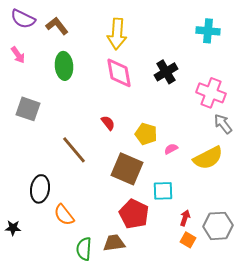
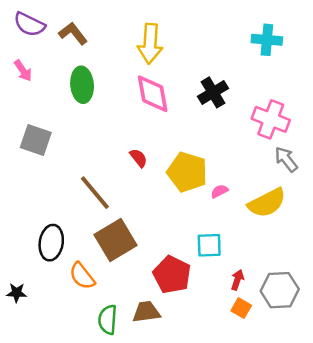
yellow pentagon: (146, 134) -> (187, 172), size x1.4
brown square: (127, 169) -> (115, 240), moved, turned 36

